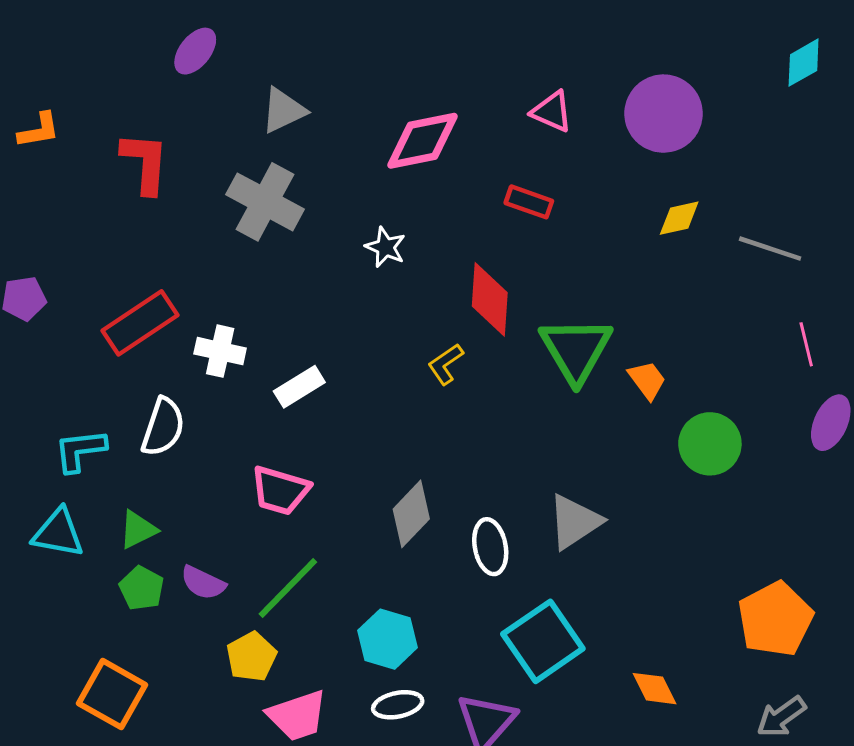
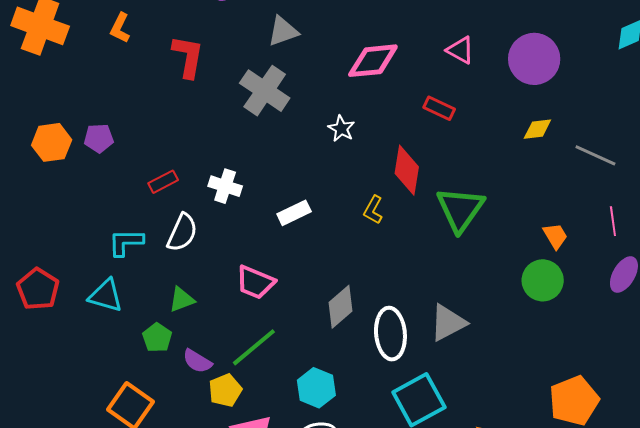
orange L-shape: (39, 130) -> (120, 28), turned 120
red rectangle: (140, 323) -> (163, 182), moved, size x0.6
yellow L-shape: (446, 364) -> (373, 210), turned -32
orange trapezoid: (647, 380) -> (555, 236), moved
white rectangle: (299, 387) -> (294, 213), moved
green triangle: (138, 530) -> (182, 300), moved
white ellipse: (490, 547) -> (390, 334), size x1.4
purple semicircle: (203, 583) -> (197, 361), moved

